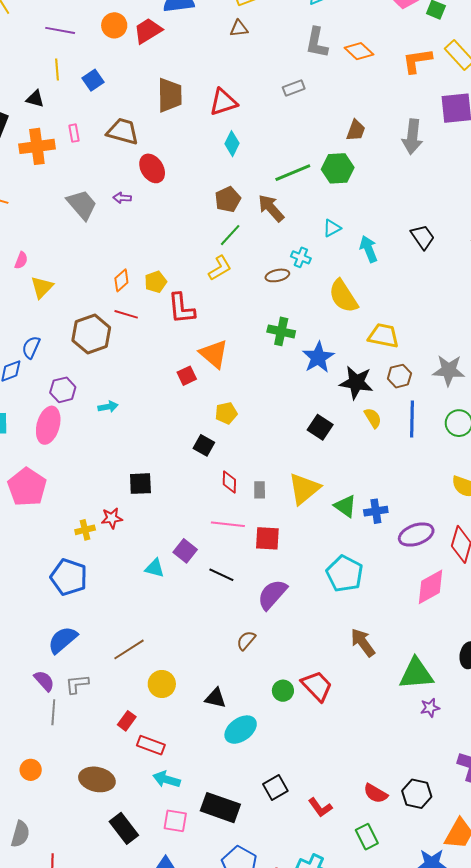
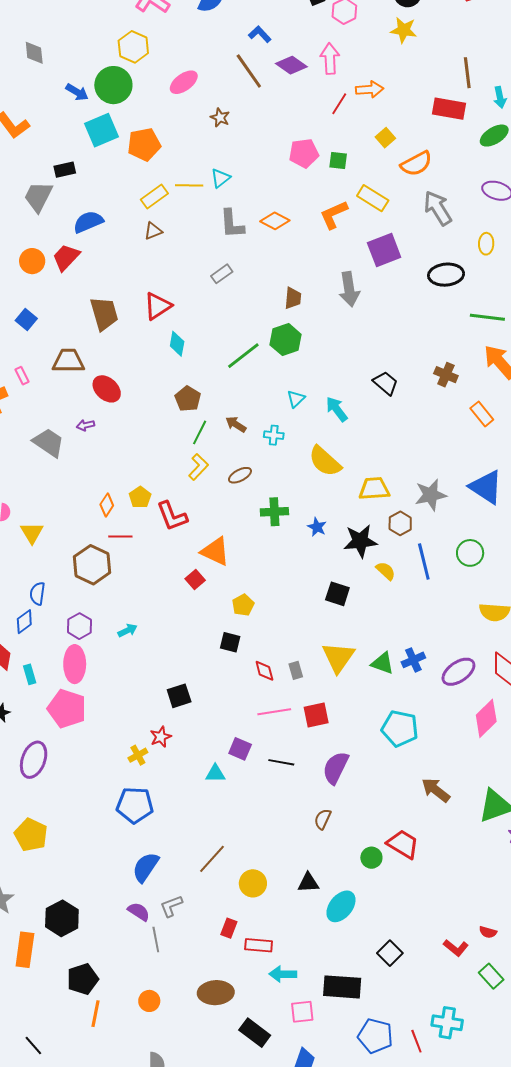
brown arrow: (271, 208) -> (236, 424), moved, size x0.7
brown ellipse: (277, 275) -> (240, 475), moved
blue star: (318, 357) -> (317, 527), size x0.6
gray star: (449, 370) -> (431, 495), moved
pink pentagon: (27, 487) -> (67, 709), moved
red semicircle: (375, 793) -> (488, 932), size x0.7
red L-shape: (320, 807) -> (456, 948), moved

